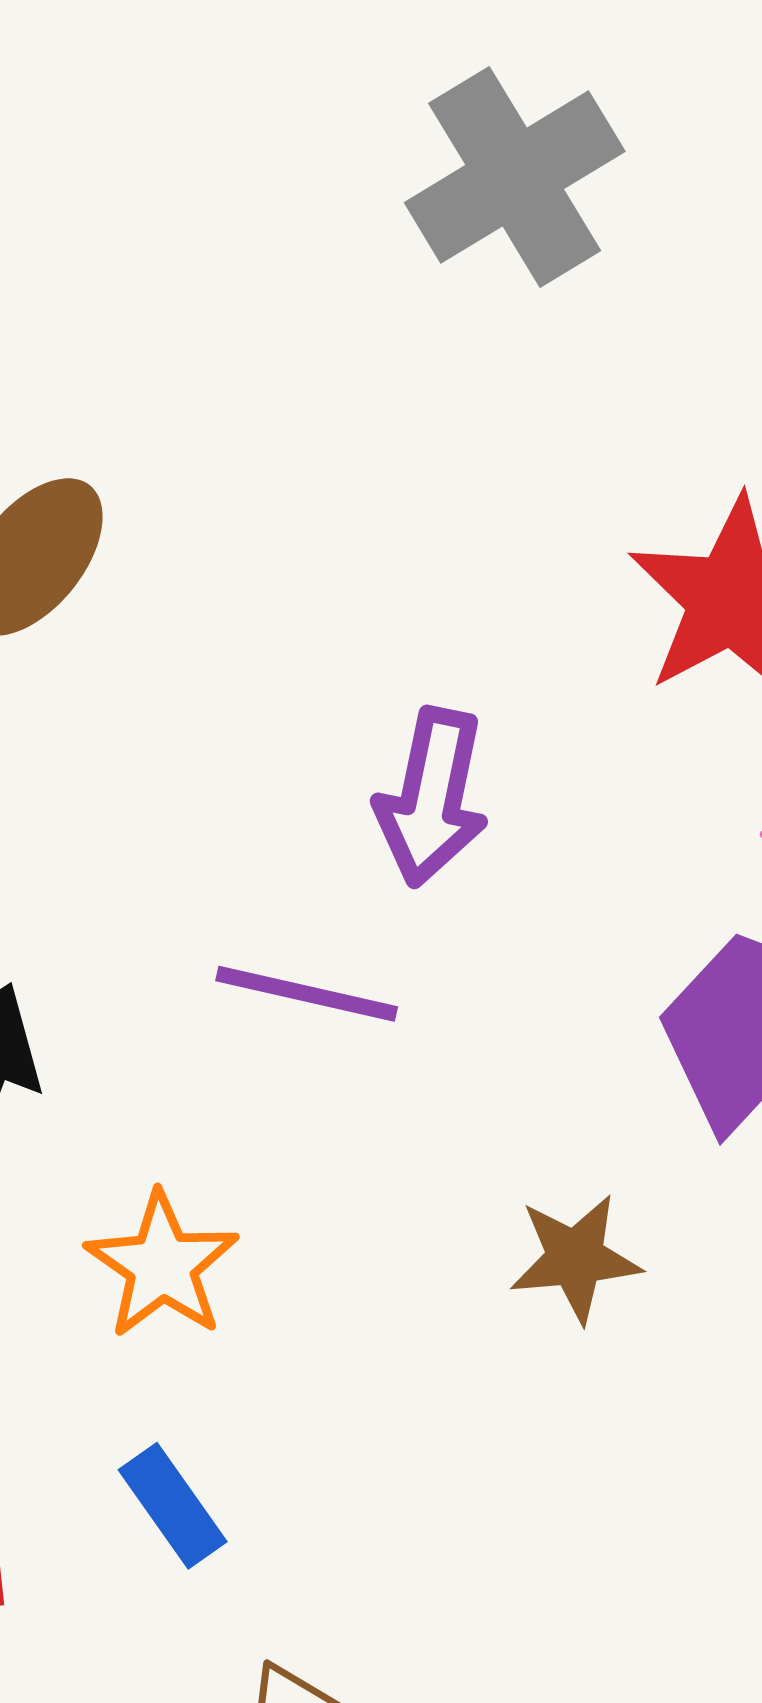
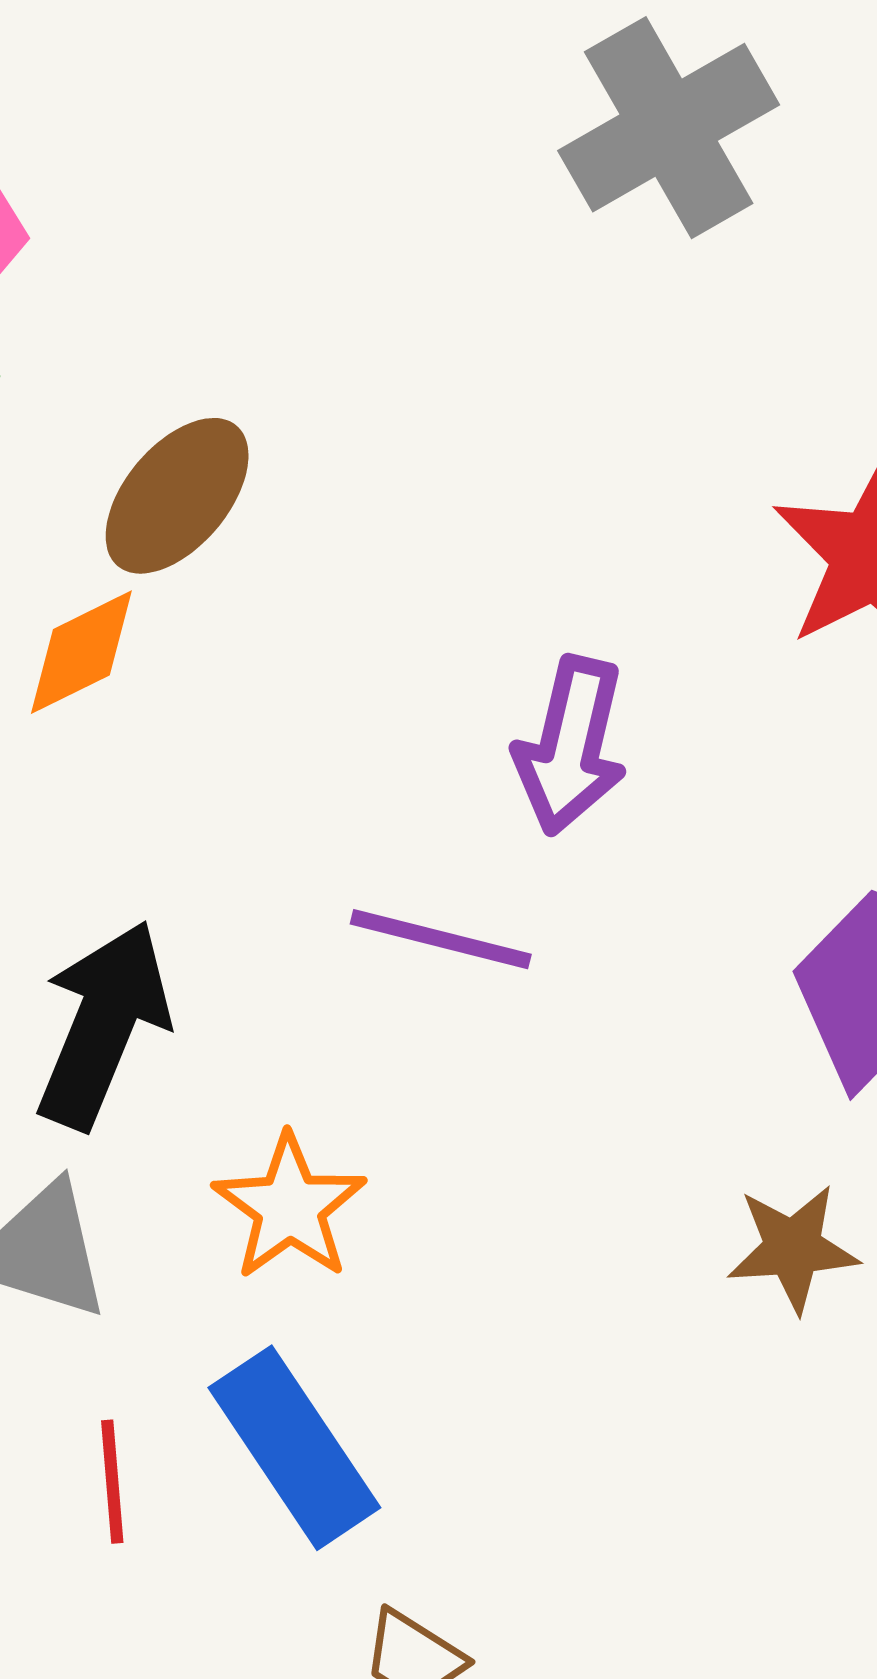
brown star: (575, 1258) -> (793, 1248), moved
blue rectangle: (173, 1506) -> (294, 1448), size x1.6

